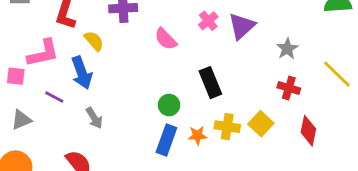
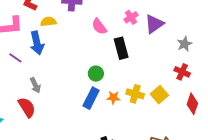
yellow semicircle: (94, 41) -> (48, 22), turned -63
black rectangle: (210, 83) -> (121, 48), moved
gray arrow: (94, 118) -> (35, 85), moved

